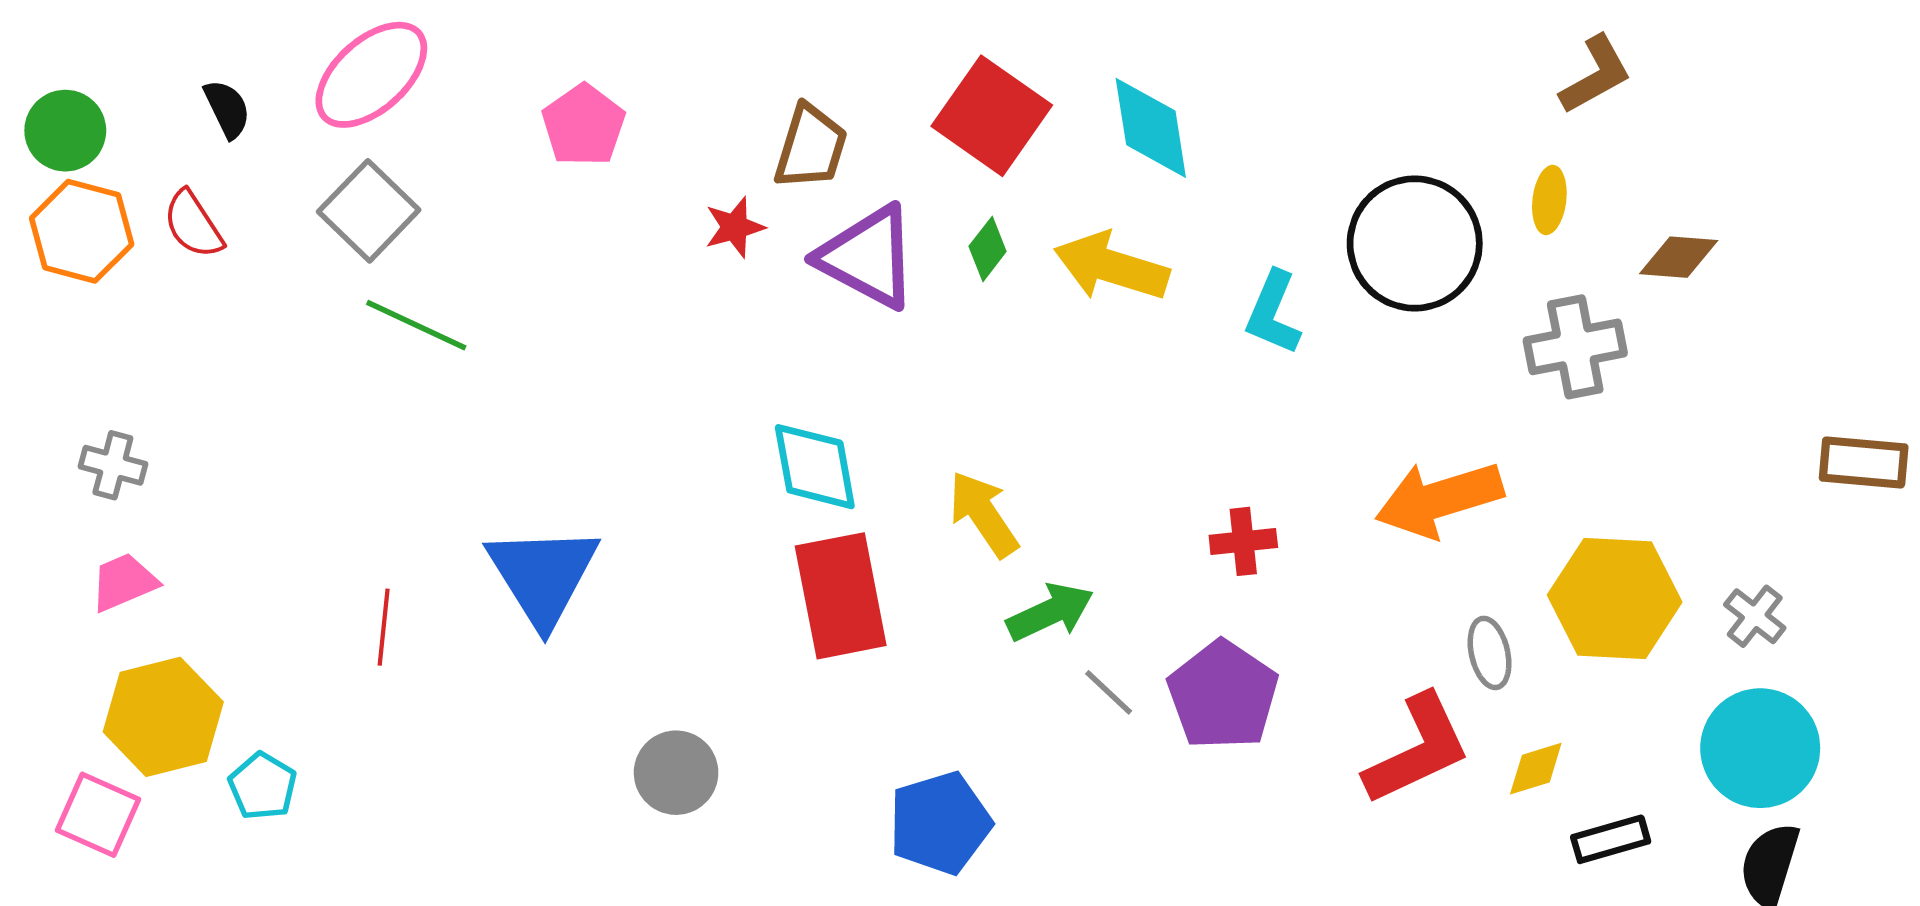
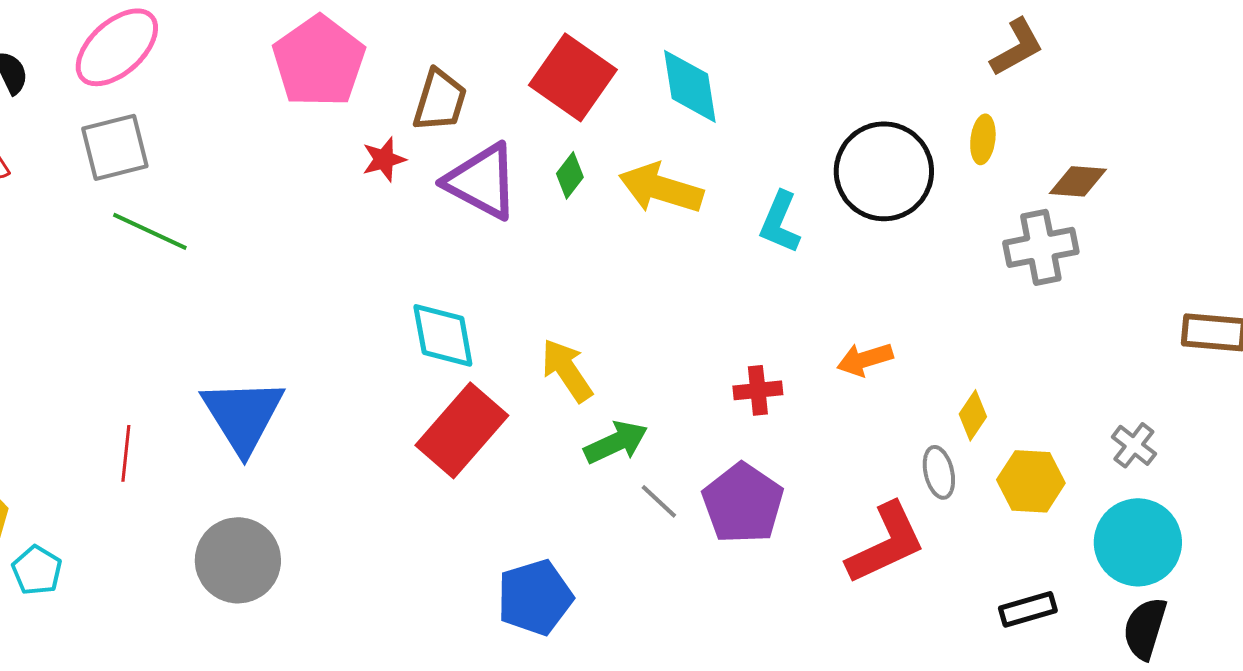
pink pentagon: (584, 125) -> (319, 61), moved, size x1.5
gray square: (369, 211) -> (115, 147), turned 32
gray cross: (1575, 347) -> (1041, 247), moved
orange arrow: (1439, 499) -> (865, 359), moved, size x0.6
red rectangle: (841, 596) -> (462, 430), turned 52
yellow hexagon: (1615, 599) -> (1031, 481), moved, size x0.7
yellow diamond: (1536, 769) -> (973, 415), moved, turned -39
gray circle: (676, 773) -> (238, 560), moved, size x1.4

